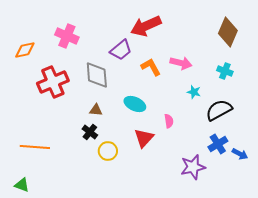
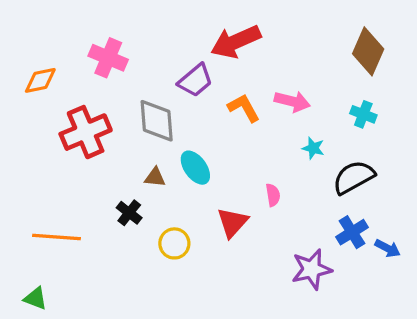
cyan ellipse: (135, 104) -> (195, 168), moved, turned 30
black cross: (90, 132) -> (129, 213), moved

